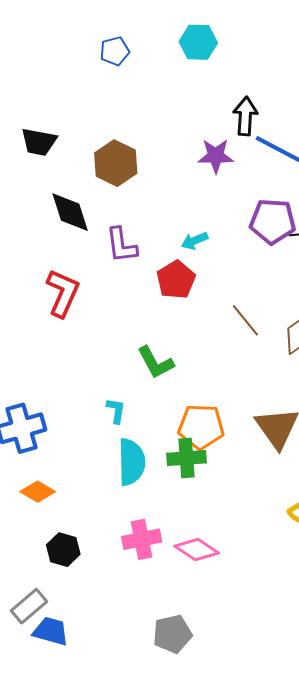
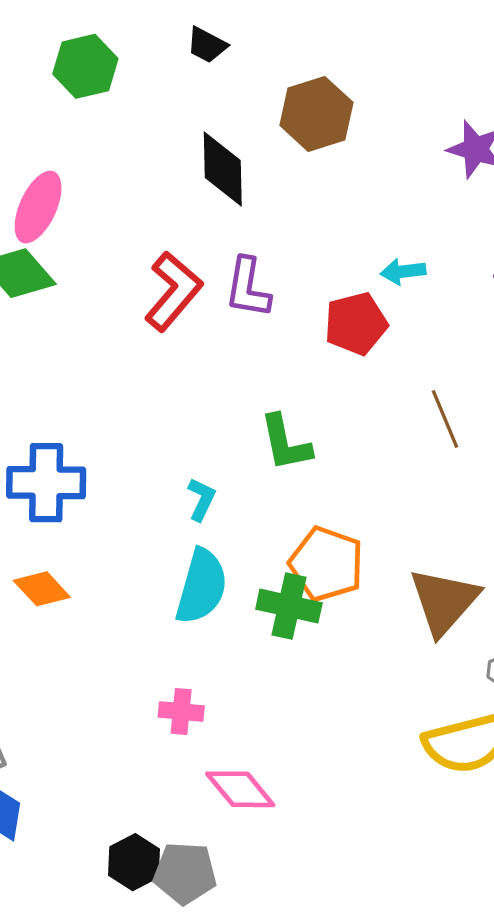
black trapezoid: (39, 142) -> (207, 45), size x0.7
purple L-shape: (121, 245) -> (248, 288), moved
pink cross: (142, 539) -> (181, 711), size x0.7
black hexagon: (63, 550) -> (134, 862), moved
pink diamond: (197, 550) -> (240, 789), moved

